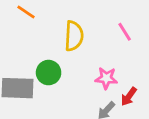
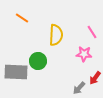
pink star: (106, 78) -> (84, 54), moved

